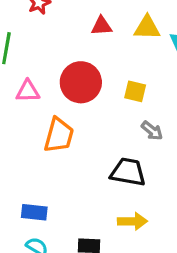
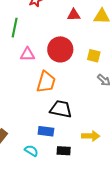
black trapezoid: (128, 172) -> (61, 109), moved
blue rectangle: (34, 212) -> (46, 131), moved

